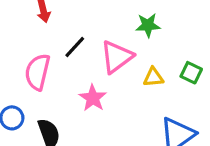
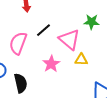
pink triangle: (117, 57) -> (69, 39), turned -50
yellow triangle: (153, 77) -> (81, 60), moved

